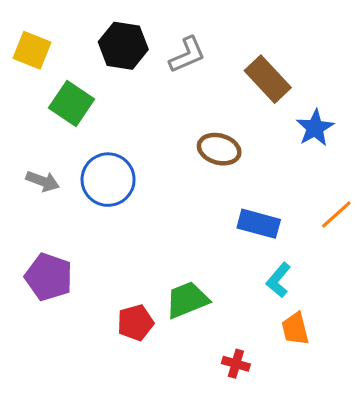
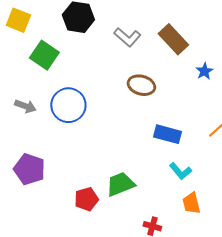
gray L-shape: (187, 55) -> (127, 37), moved, turned 64
blue star: (315, 128) -> (204, 71), size x0.7
cyan L-shape: (278, 280) -> (180, 171), turned -80

